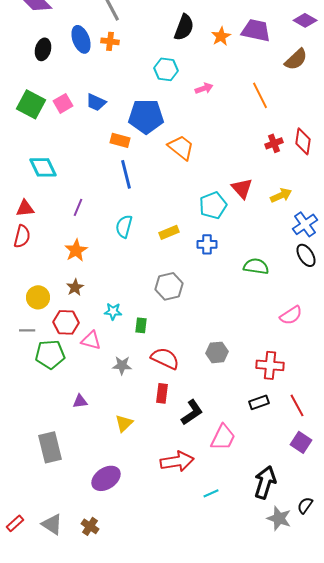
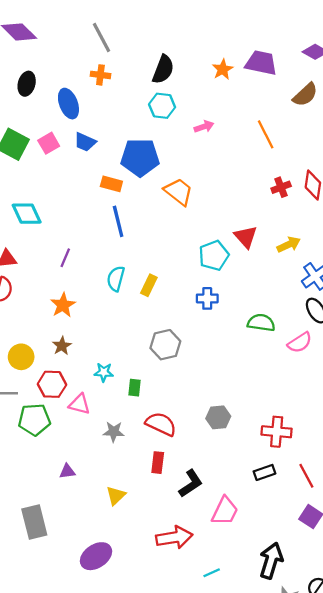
black semicircle: (184, 27) -> (163, 69), moved
blue ellipse: (81, 39) -> (68, 104), moved
yellow rectangle: (169, 232) -> (149, 285), moved, turned -42
pink semicircle: (291, 315) -> (300, 343), moved

